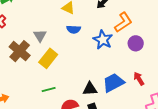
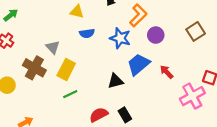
blue trapezoid: (113, 83) -> (138, 64), moved
black triangle: (90, 89) -> (115, 81), moved
green line: (49, 90) -> (70, 94), moved

